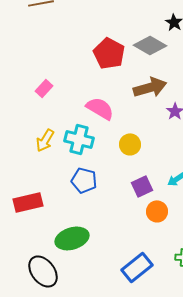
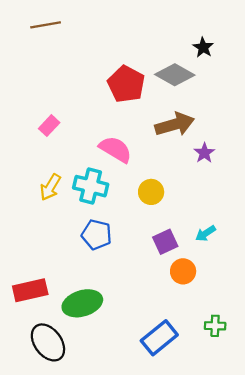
red rectangle: (28, 202) -> (30, 290), moved

